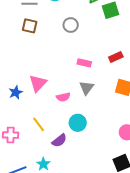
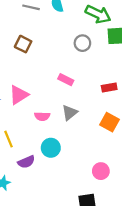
gray circle: (71, 25) -> (82, 43), moved
brown square: (30, 26) -> (23, 44), moved
pink rectangle: (84, 63) -> (66, 80), moved

